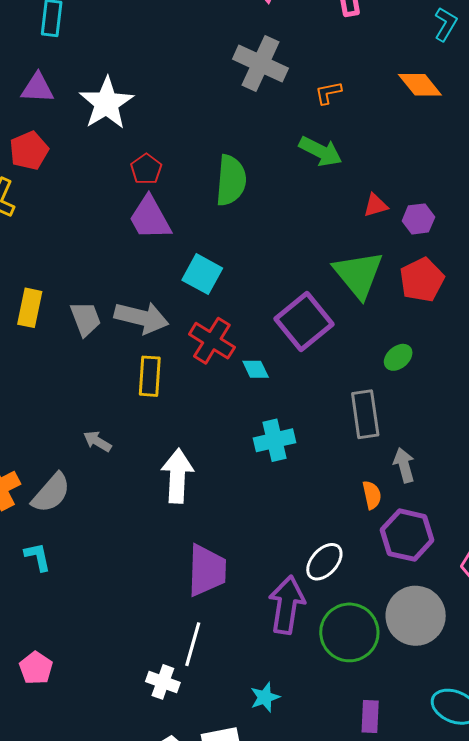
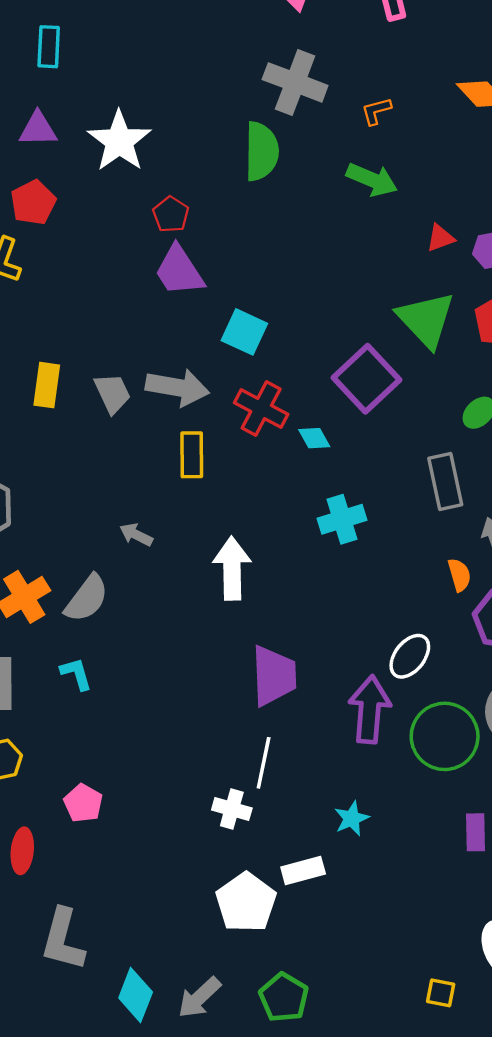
green semicircle: (231, 180) -> (261, 151), moved

